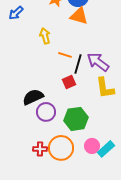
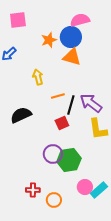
orange line: (65, 55) -> (58, 96), turned -32
black semicircle: (33, 97) -> (21, 115), moved
purple circle: (46, 112) -> (53, 154), moved
orange circle: (61, 148) -> (54, 200), moved, size x0.6

